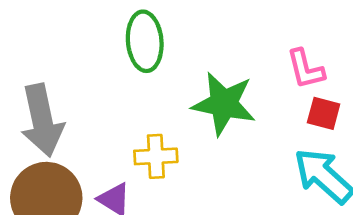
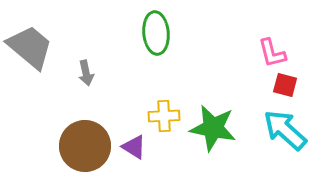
green star: (224, 104) -> (213, 128), moved
gray arrow: (42, 120) -> (86, 73), moved, size x0.5

